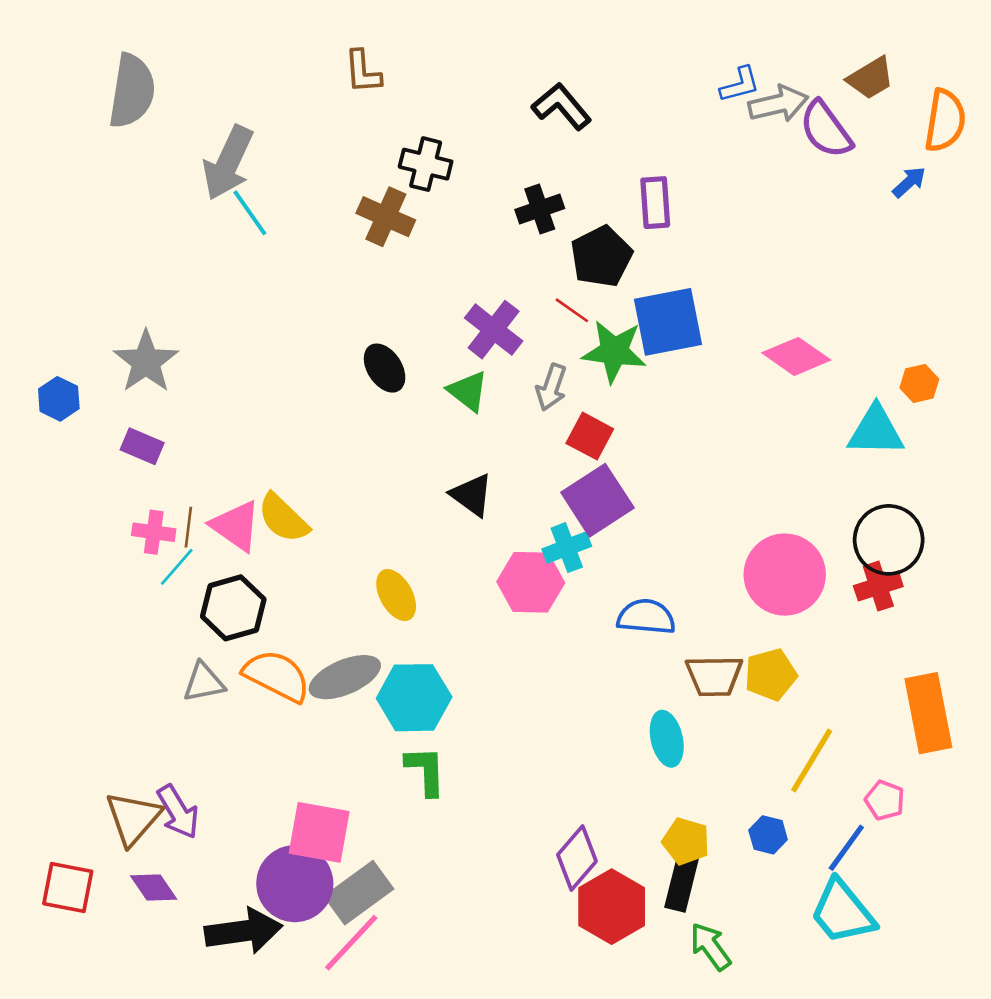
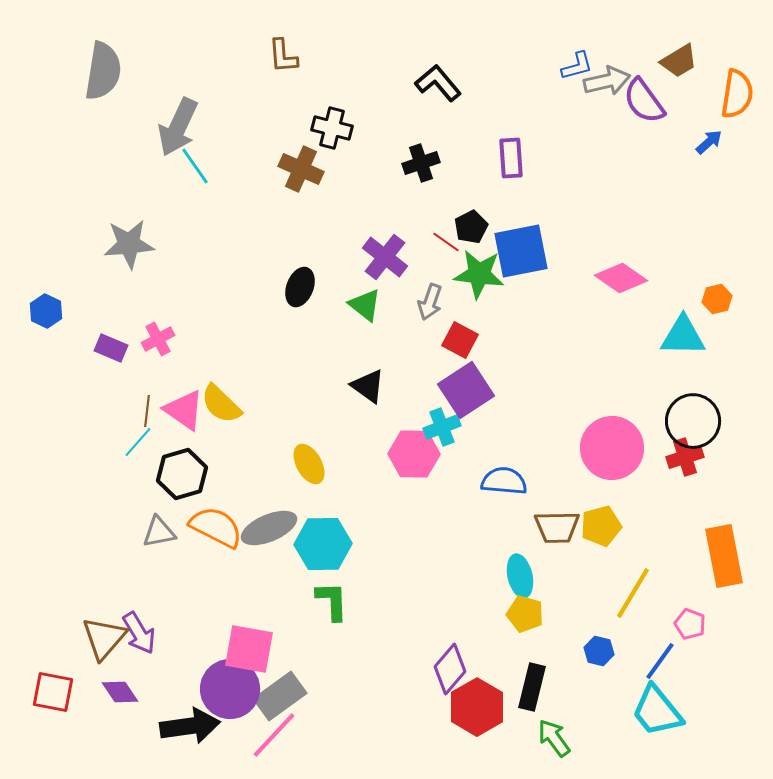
black pentagon: (601, 256) -> (471, 227), moved, size x0.7
gray star: (146, 362) -> (129, 244), moved, turned 30
black ellipse: (385, 368) -> (300, 287), turned 54
pink cross: (154, 532) -> (158, 339), moved, turned -36
yellow pentagon: (686, 841) -> (525, 614), moved

